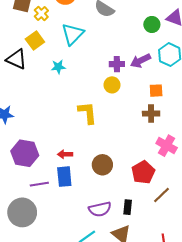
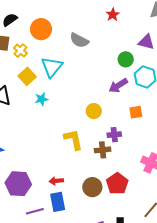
green circle: (152, 24) -> (126, 59), moved
yellow square: (35, 41) -> (27, 76), moved
purple cross: (117, 64) -> (114, 135), moved
brown cross: (151, 114) -> (103, 150), moved
red pentagon: (143, 172) -> (117, 184), moved

